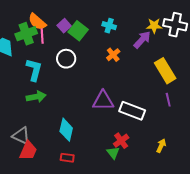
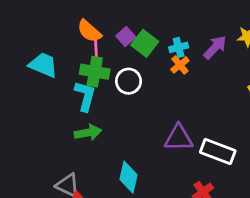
cyan cross: (109, 26) -> (179, 47), moved, turned -32
green cross: (26, 34) -> (95, 72), moved, turned 30
purple arrow: (142, 40) -> (215, 47), moved
orange cross: (113, 55) -> (180, 65), moved

